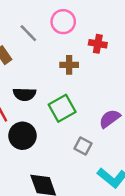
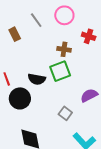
black semicircle: (24, 94) -> (37, 79), moved
green square: (62, 108) -> (60, 71), moved

